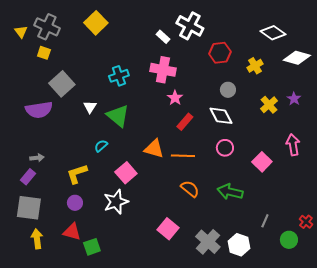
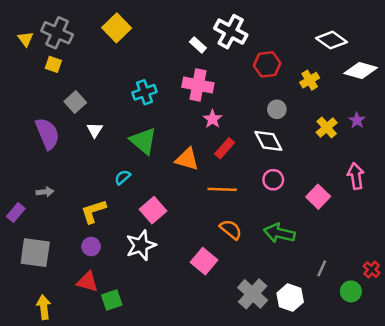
gray square: (62, 84) -> (75, 102), size x0.7
white triangle: (90, 107) -> (95, 130), moved
purple semicircle: (39, 110) -> (47, 134), turned -104
orange triangle: (154, 149) -> (187, 159), moved
purple rectangle: (28, 177) -> (16, 213), moved
pink square: (168, 229) -> (204, 261), moved
yellow arrow: (37, 239) -> (44, 307), moved

